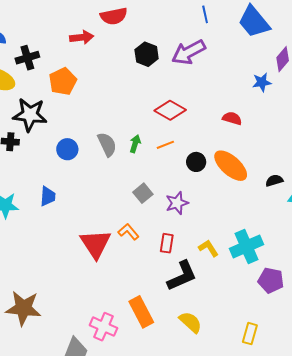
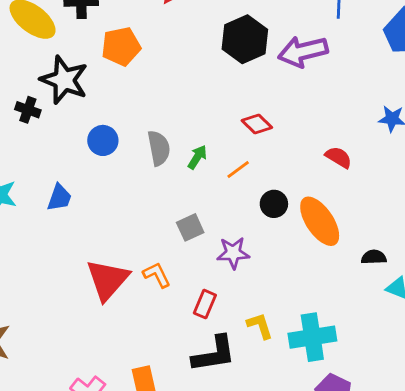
black hexagon: (147, 54) -> (245, 39), size x1.4
red diamond: (170, 110) -> (257, 124), size x0.7
orange line: (165, 145) -> (238, 169), turned -30

